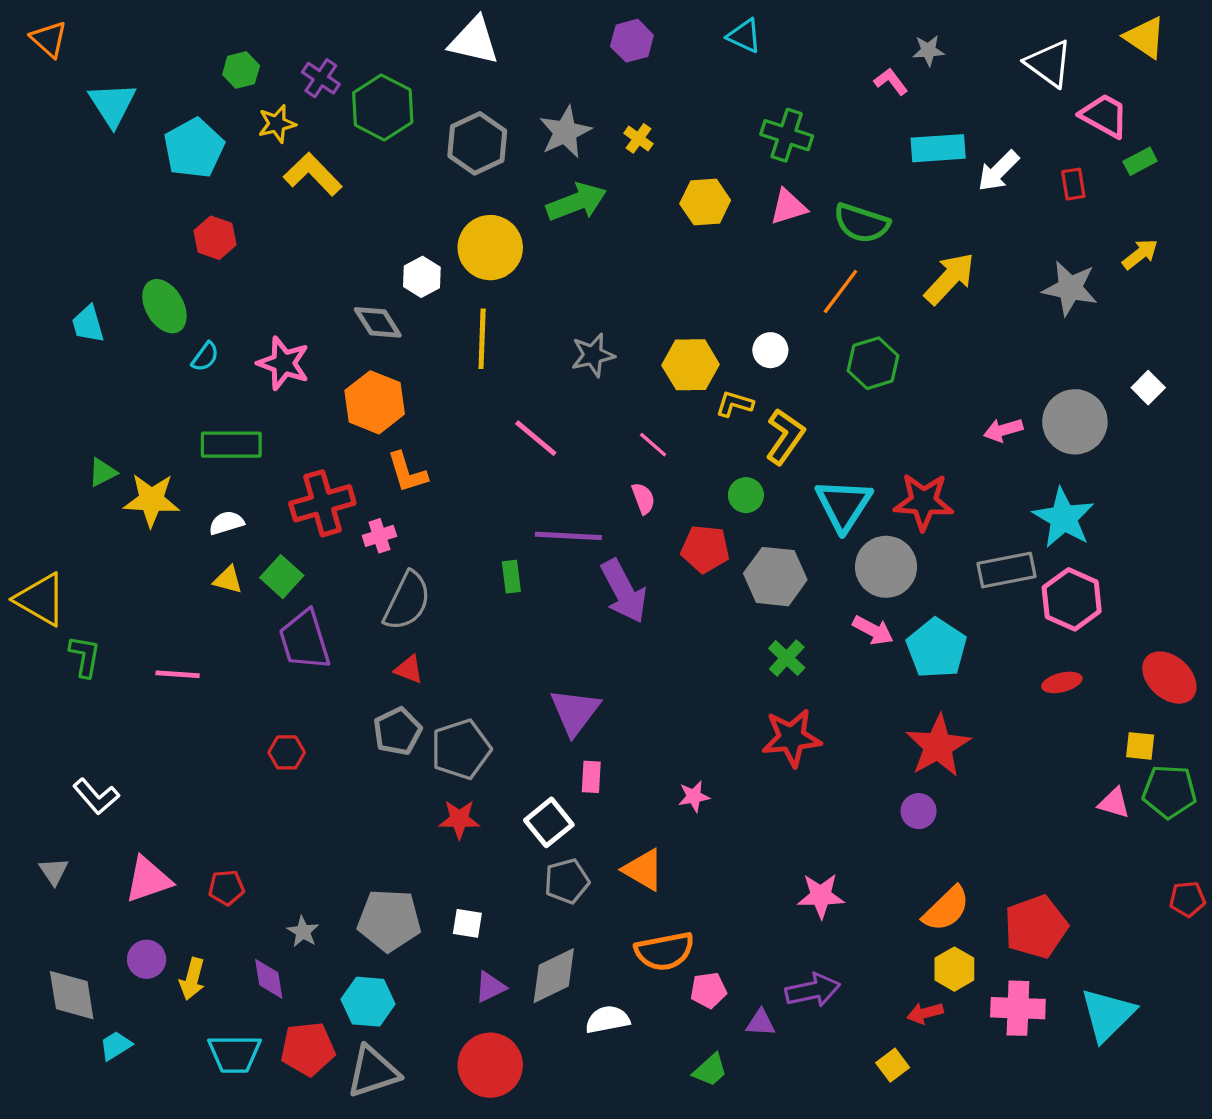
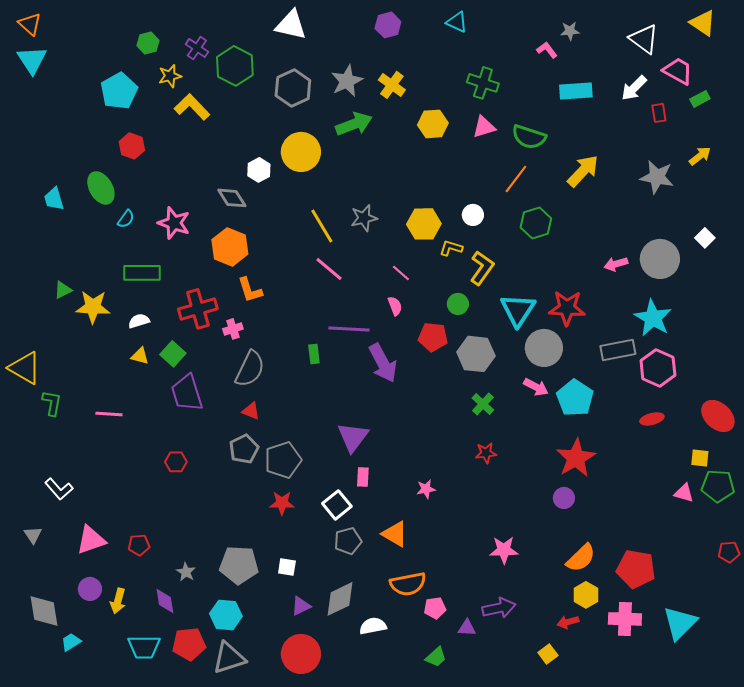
cyan triangle: (112, 104) -> (32, 60), moved
yellow cross: (638, 138) -> (392, 85), size x1.5
white arrow: (998, 171) -> (634, 88), moved
yellow line: (482, 339) -> (322, 226), moved, turned -33
red star: (792, 738) -> (486, 453), size x0.6
red pentagon: (1036, 927) -> (636, 569), turned 30

